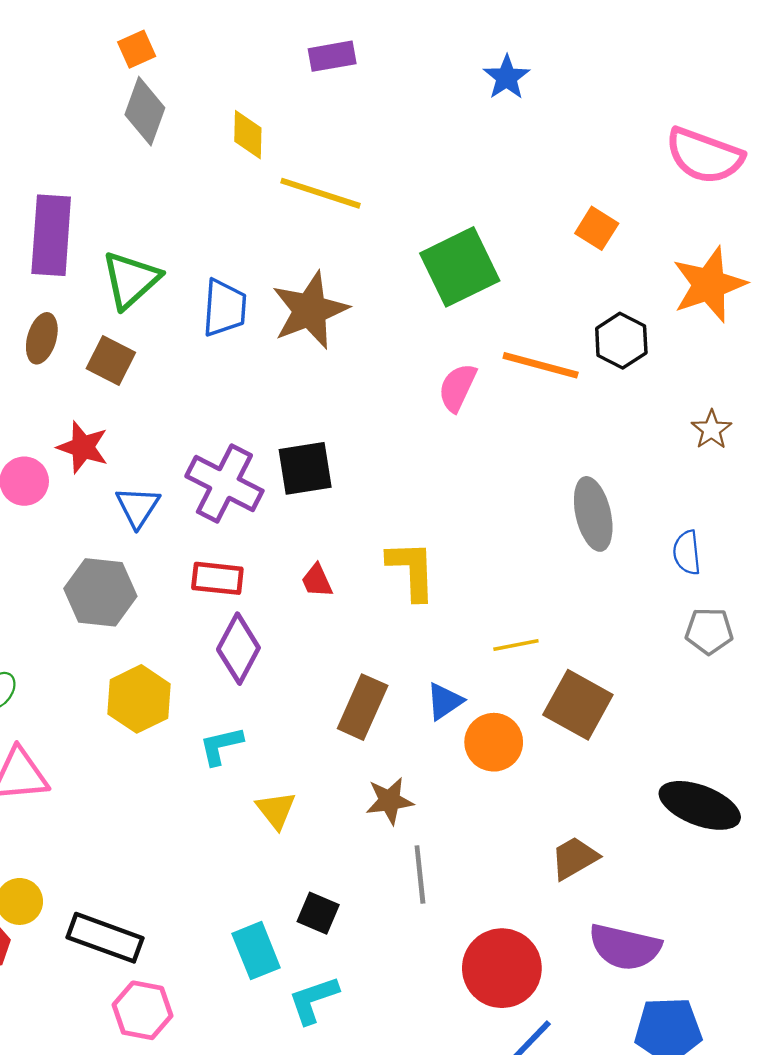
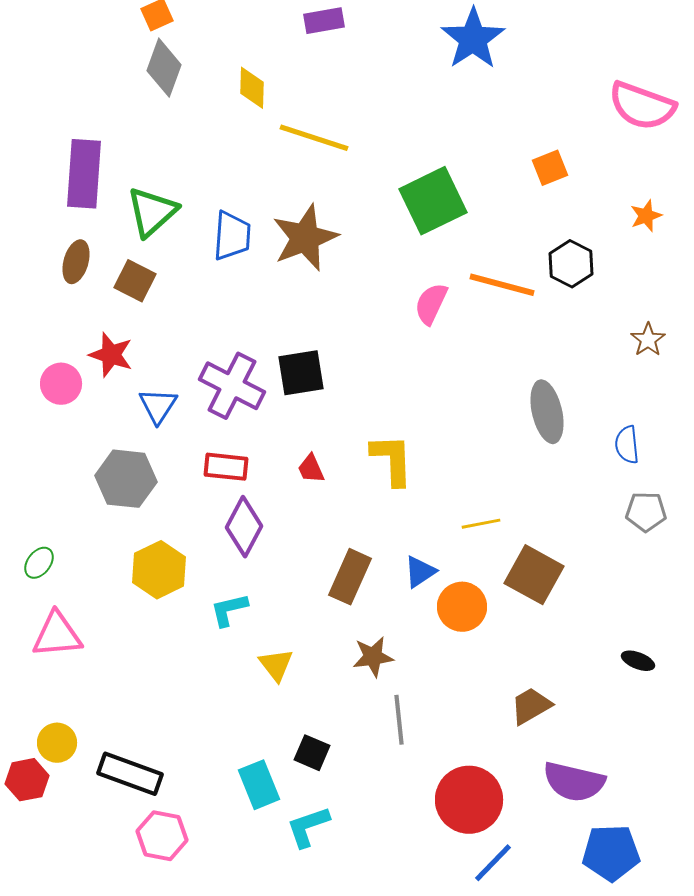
blue star: (507, 77) -> (473, 39), size x1.6
orange square: (597, 228) -> (550, 168), turned 36
orange star: (709, 284) -> (646, 216), size x0.5
black ellipse: (700, 805) -> (638, 661), size x0.5

